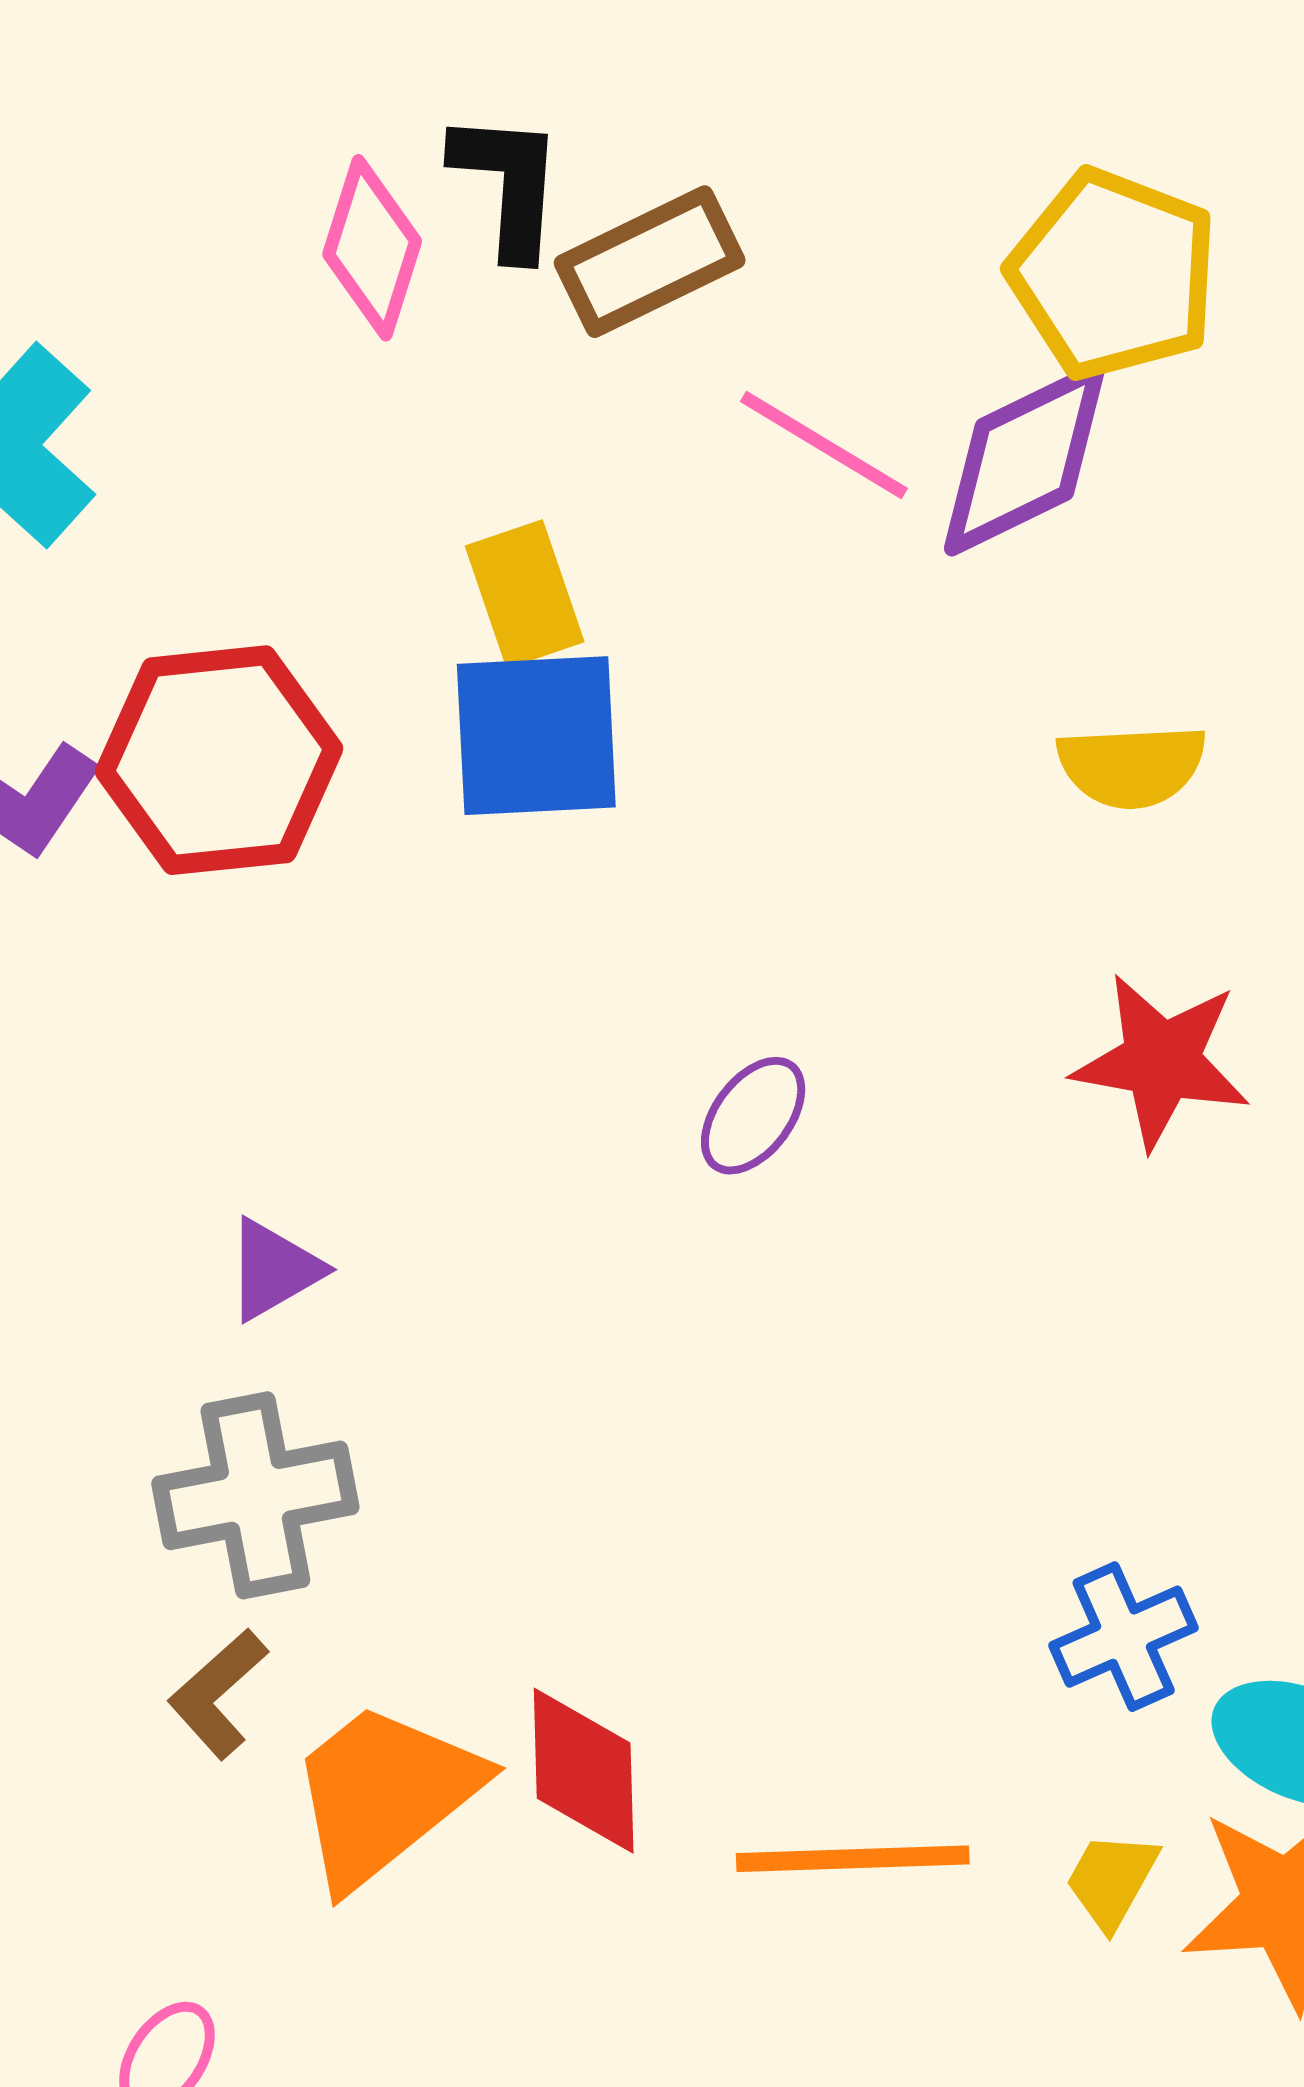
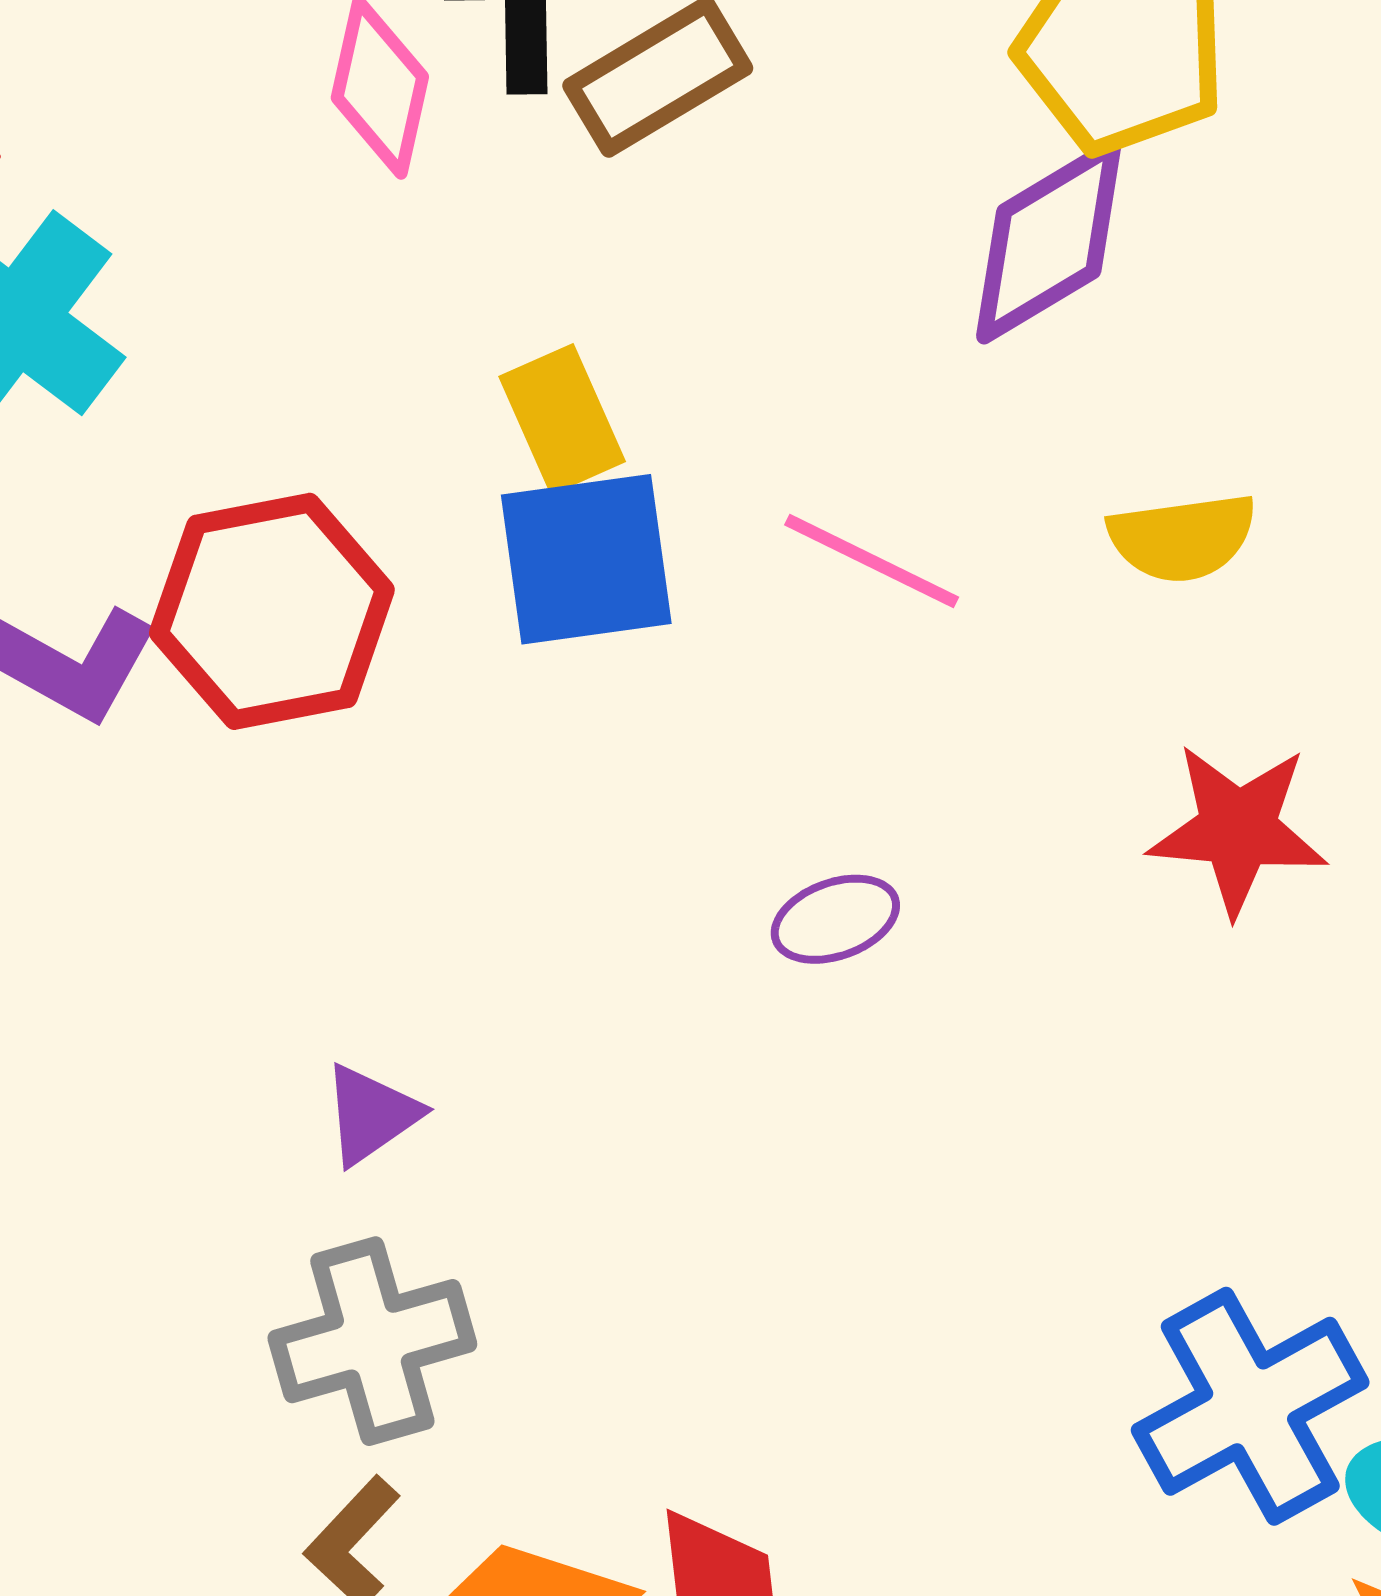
pink line: (824, 445) -> (872, 561), moved
purple ellipse: (753, 1116) -> (835, 919), turned 38
blue cross: (1124, 1637) -> (1250, 1406), size x1.6

